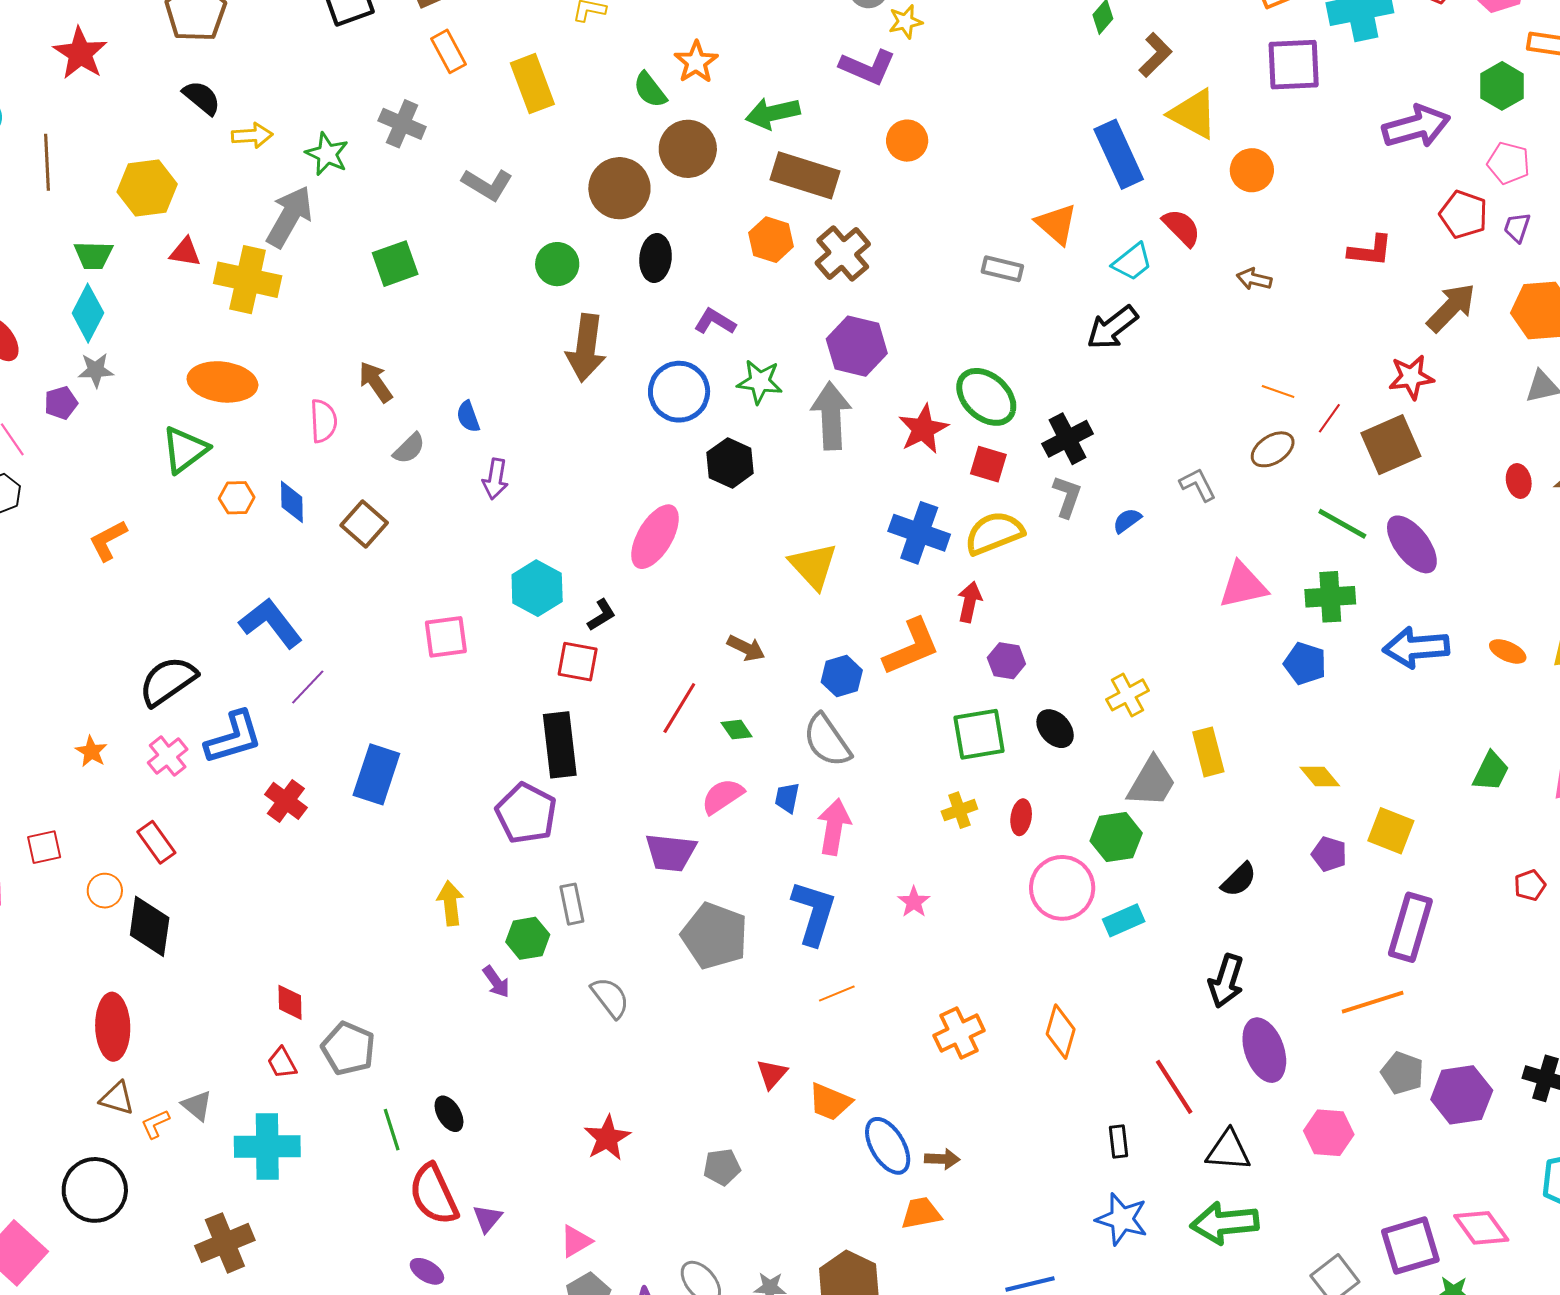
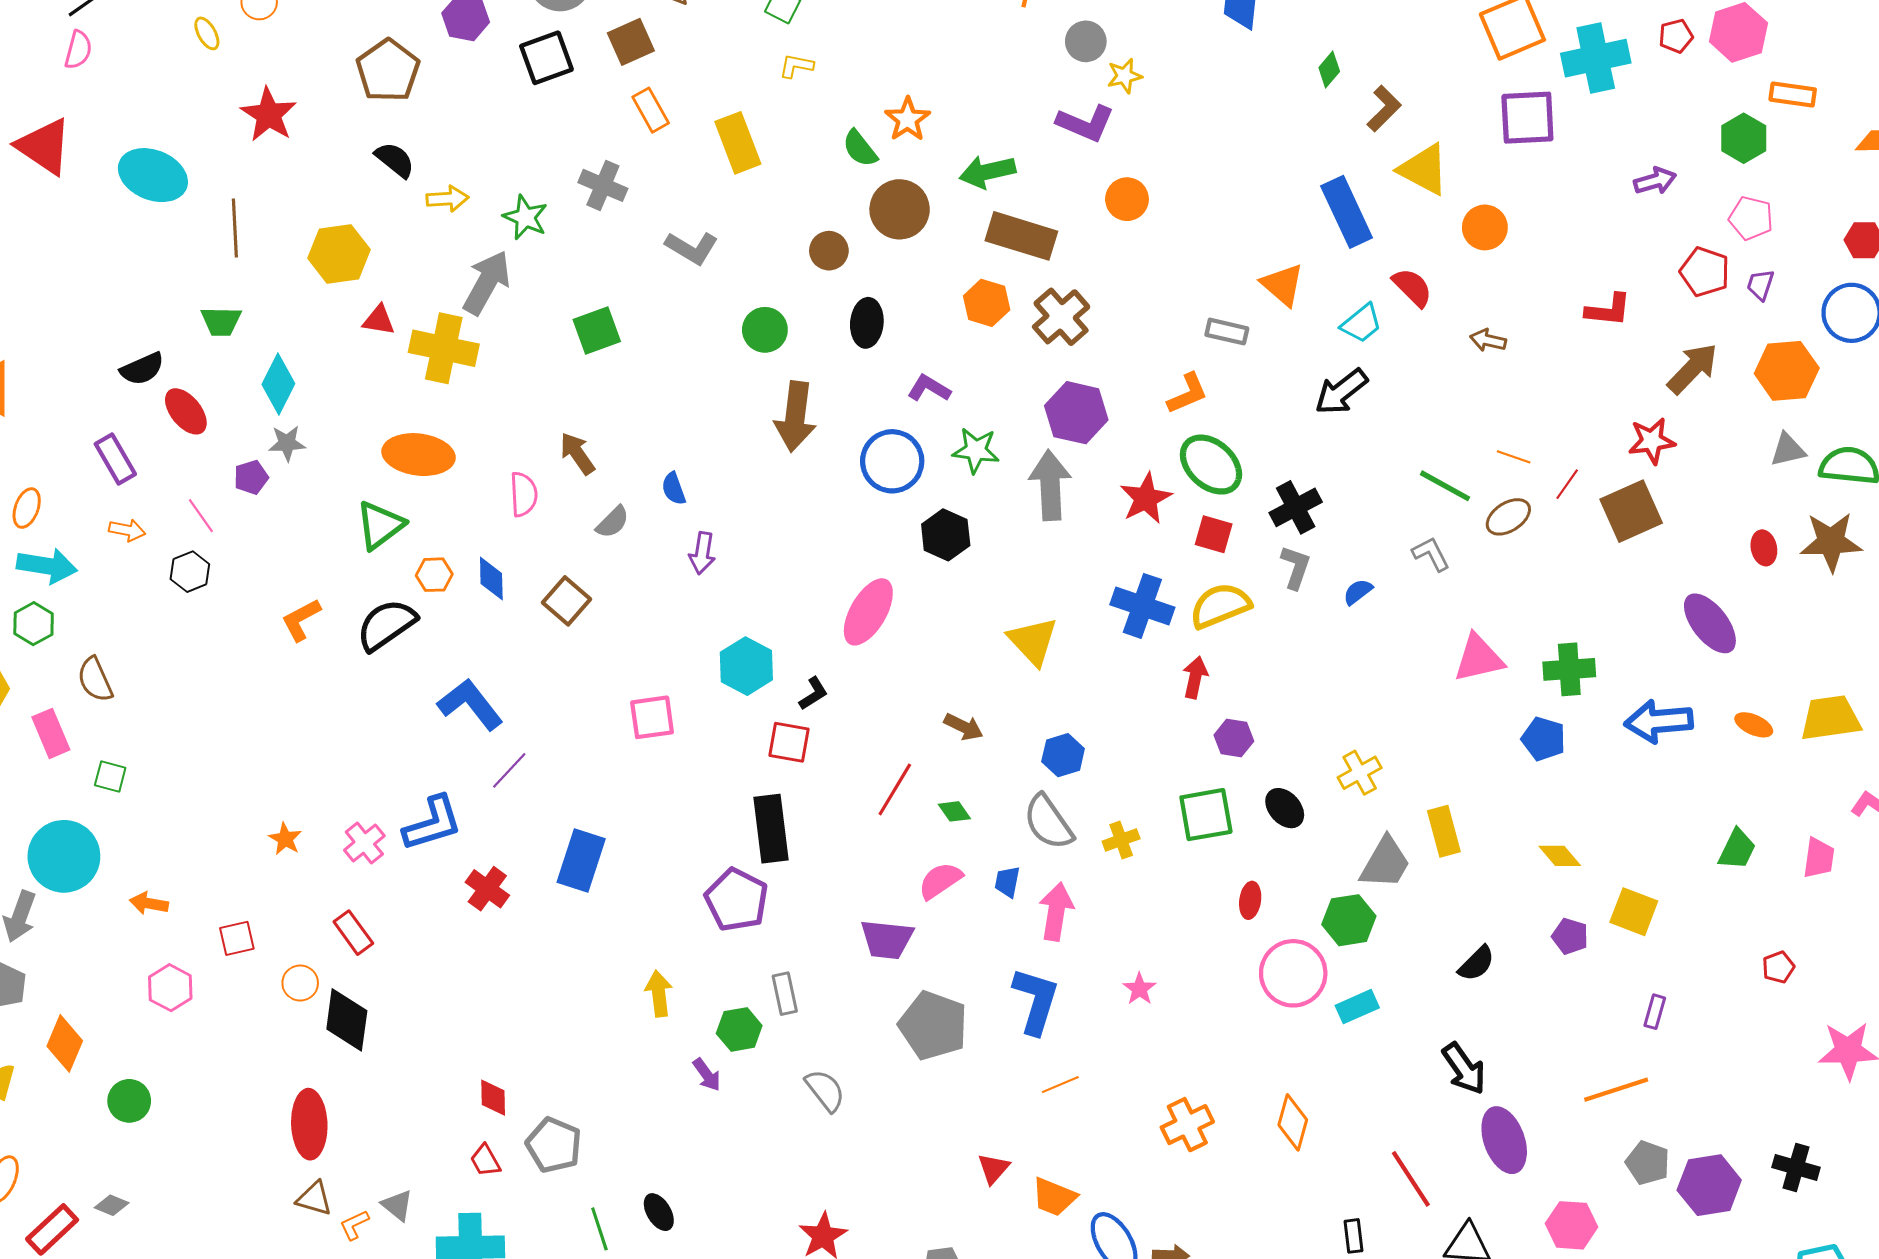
purple arrow: (1416, 126) -> (1655, 181), size x0.6
brown circle: (619, 188) -> (829, 251), size x0.6
green trapezoid: (93, 255) -> (221, 321), moved
green line: (1342, 524) -> (1445, 486), moved
purple ellipse: (1412, 544) -> (1710, 623), moved
orange L-shape: (911, 647) -> (1188, 394), moved, size x0.7
black semicircle: (168, 681) -> (386, 625), moved
yellow cross: (959, 810) -> (1121, 840), moved
purple rectangle: (1410, 927) -> (1655, 1012), size x0.5
black arrow: (1226, 981) -> (1464, 1069), turned -52

